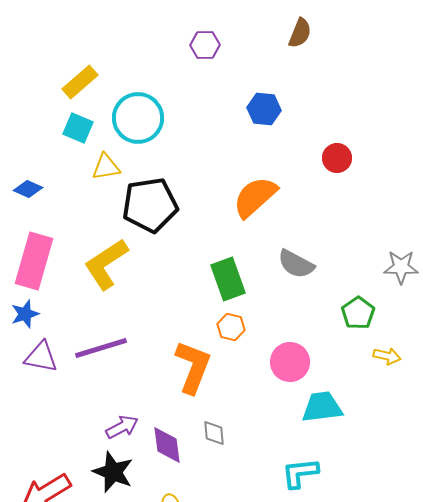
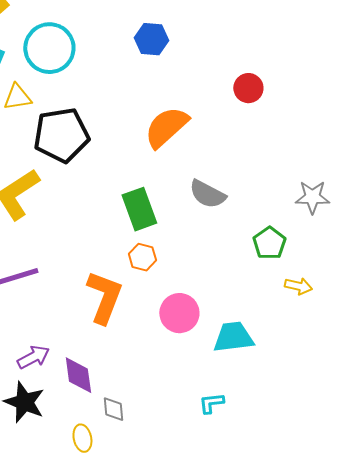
blue hexagon: (264, 109) -> (151, 39), moved
pink circle: (290, 362) -> (179, 313), moved
gray diamond: (214, 433) -> (113, 409), moved
cyan L-shape: (300, 473) -> (211, 403), size x0.7

